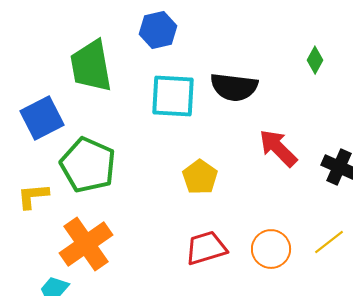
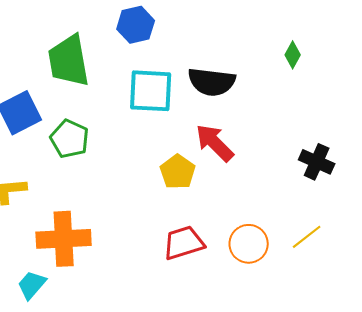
red arrow: (278, 148) -> (215, 143), moved
green pentagon: (88, 165) -> (70, 139), moved, size x0.7
orange cross: (86, 244) -> (64, 239), turned 32

